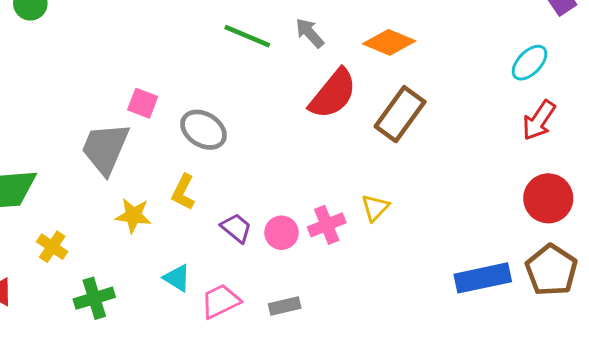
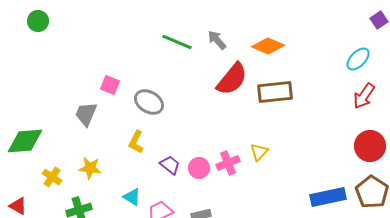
brown rectangle: (400, 114) -> (275, 92), turned 48
gray trapezoid: (105, 148) -> (86, 114), size x0.7
yellow star: (133, 216) -> (90, 168), moved

